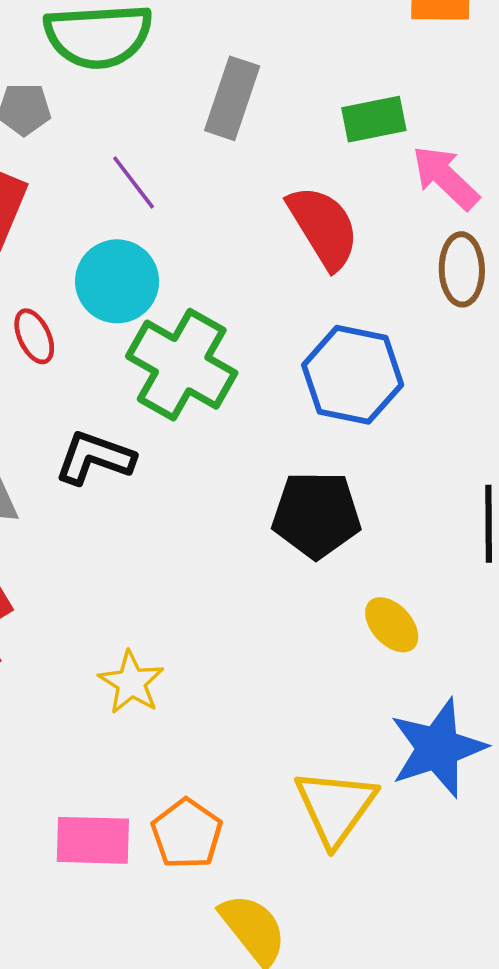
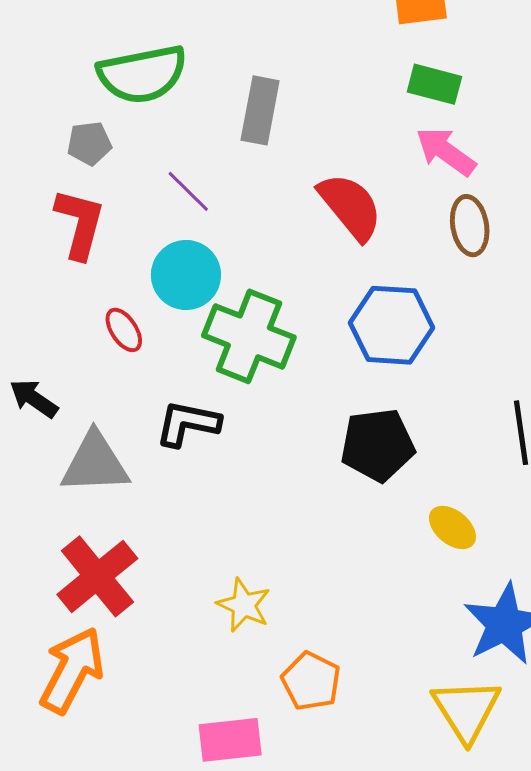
green rectangle: (374, 119) -> (434, 84), moved, turned 34
yellow triangle: (335, 807) -> (466, 710), moved
orange pentagon: (187, 834) -> (311, 681), moved

